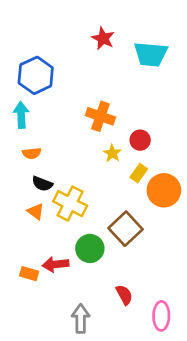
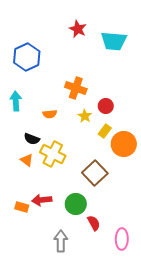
cyan arrow: (21, 115) -> (16, 101), moved
orange semicircle: (32, 153) -> (50, 114), moved
green circle: (90, 248) -> (76, 204), moved

